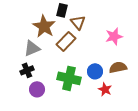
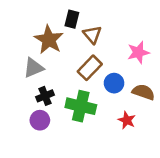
brown rectangle: (66, 41) -> (90, 68), moved
brown semicircle: (118, 67) -> (143, 92), turned 30
black cross: (27, 70) -> (45, 96), moved
blue circle: (95, 71) -> (114, 83), moved

